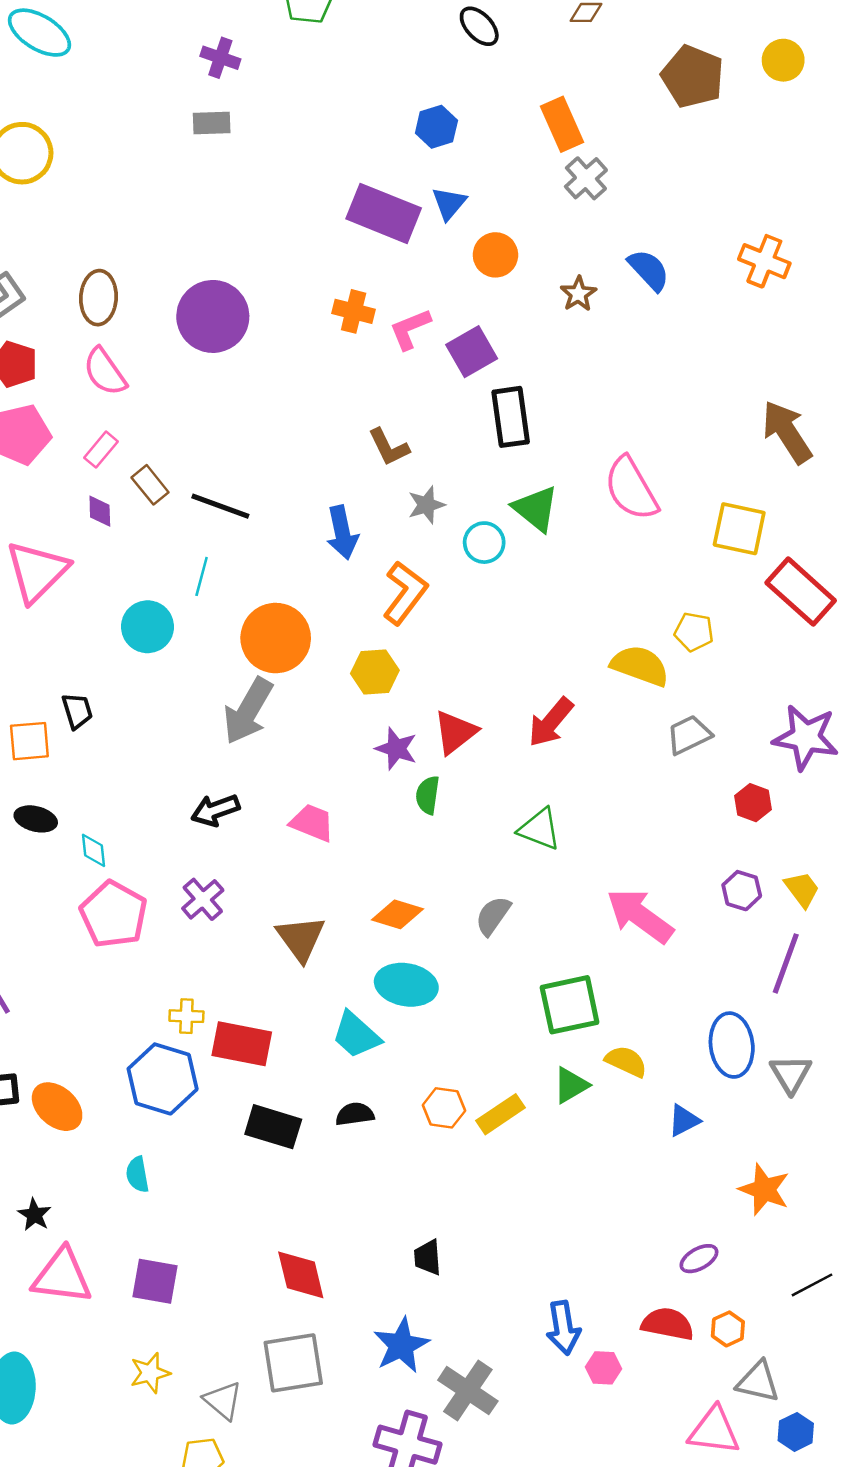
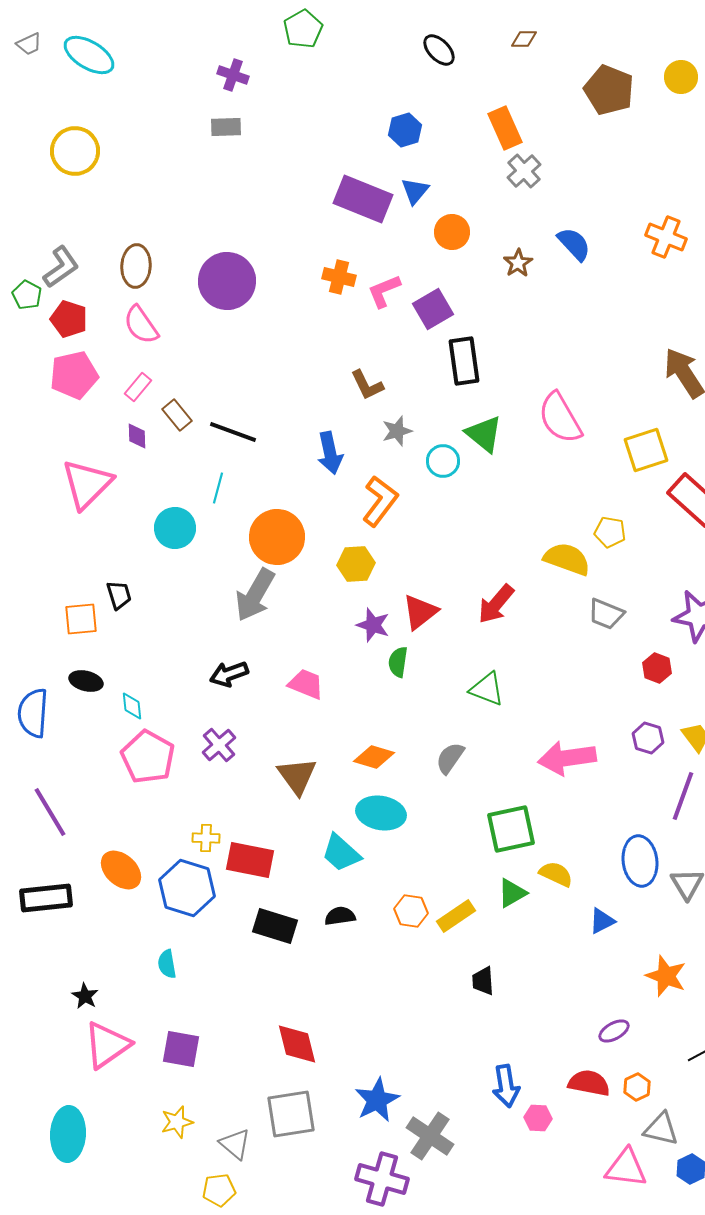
yellow square: (739, 529) -> (646, 450), turned -30
gray trapezoid: (689, 735) -> (606, 614), turned -132
pink arrow: (640, 916) -> (567, 758), turned -44
orange ellipse: (57, 1107) -> (121, 870), moved
black trapezoid: (428, 1257) -> (483, 981), moved
pink triangle: (62, 1276) -> (107, 1045), turned -42

